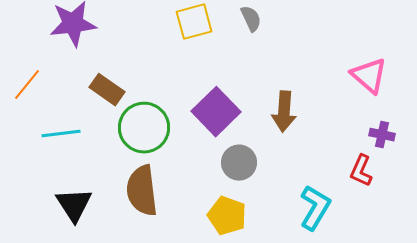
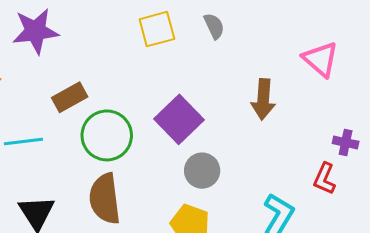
pink triangle: (369, 76) -> (320, 59), moved
brown rectangle: (107, 90) -> (70, 97), turned -64
brown arrow: (284, 112) -> (263, 99), moved

